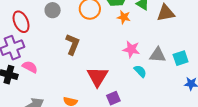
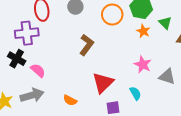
pink semicircle: (30, 67) -> (38, 70), moved
cyan semicircle: (140, 71) -> (135, 93), moved

